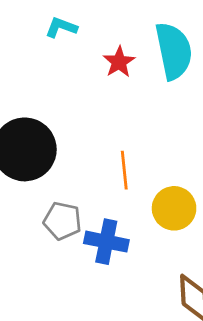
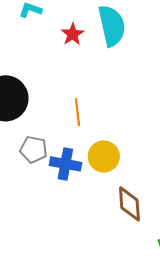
yellow circle: (174, 208) -> (104, 156), moved

